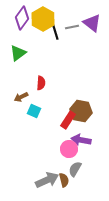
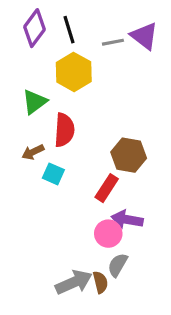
yellow hexagon: (43, 19) -> (74, 72), moved
black line: (55, 31) -> (69, 30), moved
green triangle: (18, 53) -> (35, 102), moved
red semicircle: (41, 83) -> (64, 130), size x1.5
brown hexagon: (81, 111) -> (129, 155), moved

